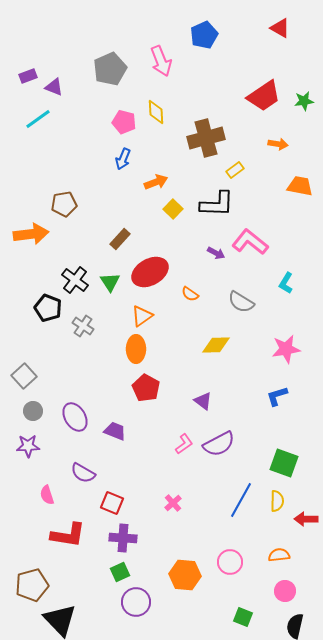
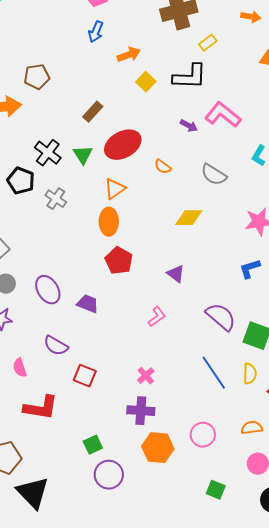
purple semicircle: (219, 444) -> (221, 317), moved, turned -112
blue line: (241, 500) -> (214, 373), turned -63
purple cross: (123, 538) -> (141, 411), moved

